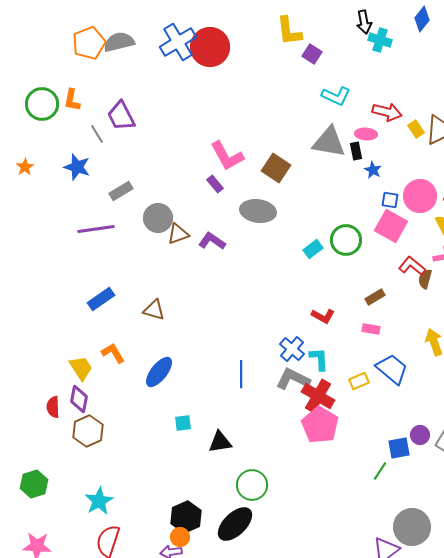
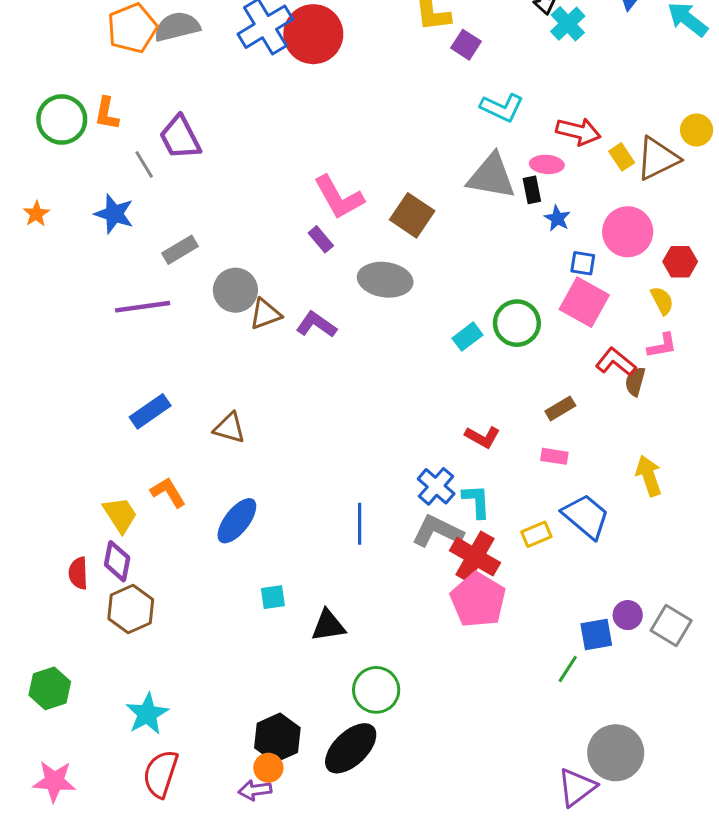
cyan cross: (380, 40) -> (568, 24), turned 30
pink circle: (420, 196) -> (628, 232), moved

